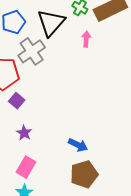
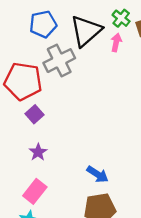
pink arrow: (86, 39) -> (116, 43), moved

